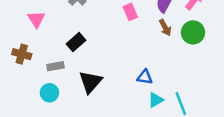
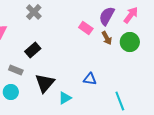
pink rectangle: (130, 12) -> (86, 28), moved, turned -32
gray rectangle: (55, 66) -> (16, 70), turned 32
cyan triangle: (156, 100) -> (65, 98), moved

